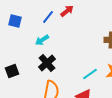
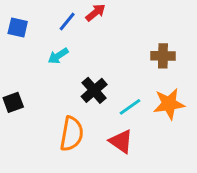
black cross: (47, 63) -> (94, 90), moved

